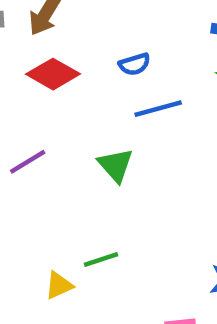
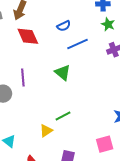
red diamond: (53, 74) -> (28, 36), turned 45
purple line: (28, 162) -> (23, 77), turned -54

